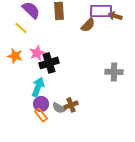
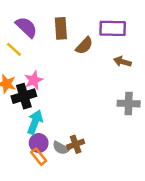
brown arrow: (115, 16) -> (122, 62), moved
brown semicircle: (88, 25) -> (84, 46), moved
black cross: (49, 63) -> (24, 96), moved

